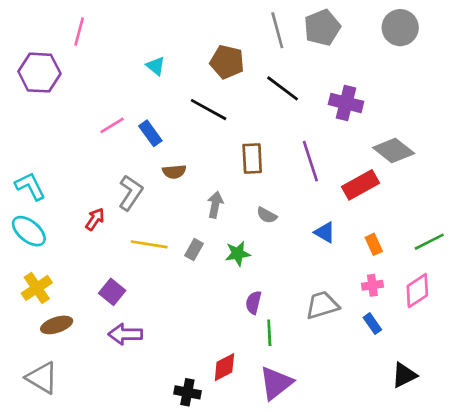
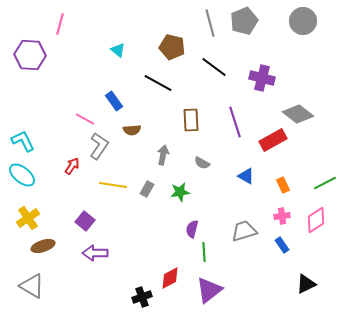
pink line: (112, 125) -> (85, 119), moved, turned 60
black cross: (187, 392) -> (142, 297), turned -30

